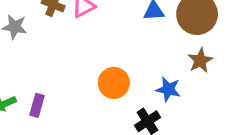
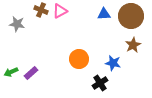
purple rectangle: (37, 105) -> (31, 73), turned 32

